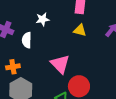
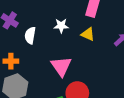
white star: (43, 19) -> (61, 26), moved

